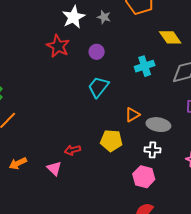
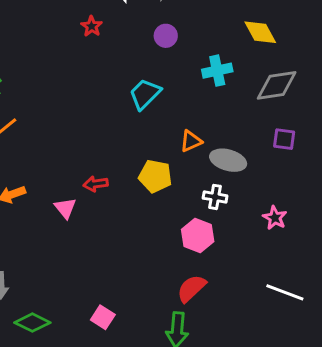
red star: (58, 46) -> (92, 26), size x0.6
purple circle: (97, 52) -> (166, 36), moved

